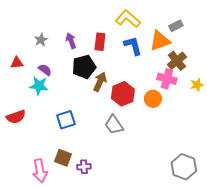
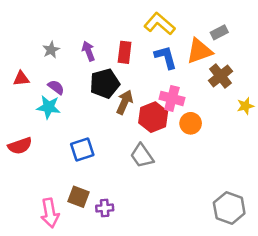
pink cross: (167, 79) -> (172, 98), moved

